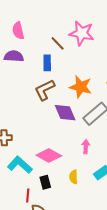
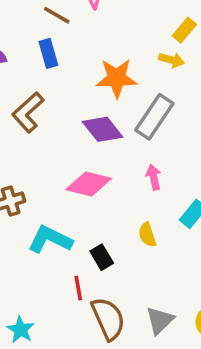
brown L-shape: (45, 90) -> (28, 112), moved
pink diamond: (49, 155) -> (89, 184), moved

